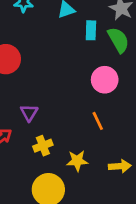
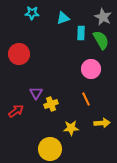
yellow cross: (43, 146) -> (51, 104), moved
yellow arrow: (120, 166) -> (102, 123), moved

